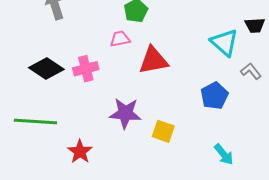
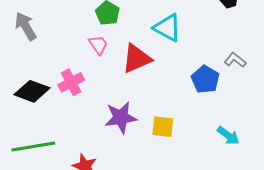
pink trapezoid: (120, 39) -> (98, 45), turned 80
cyan triangle: (224, 43) -> (167, 28), moved
gray L-shape: (251, 71) -> (235, 60), moved

